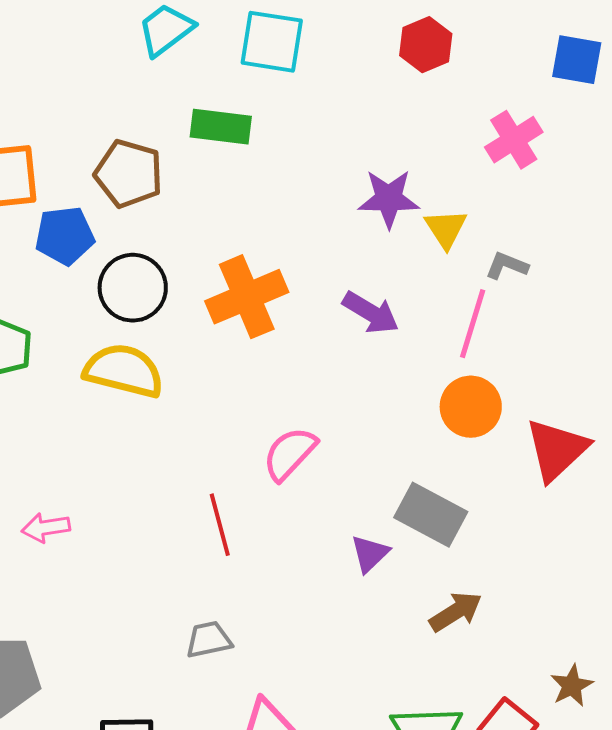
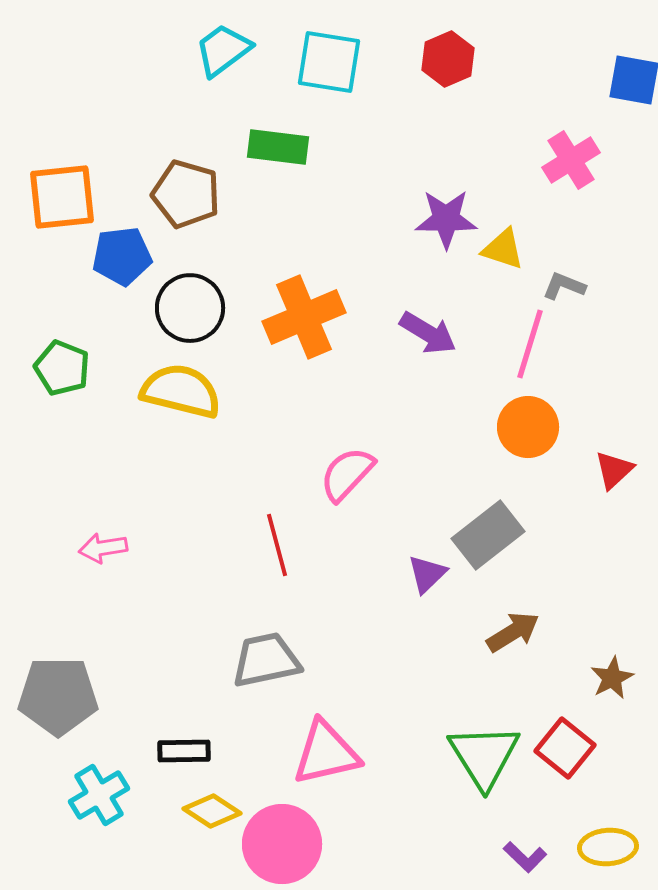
red hexagon: (426, 45) -> (448, 59), moved
yellow triangle: (446, 229) -> (503, 249), turned -39
red triangle: (557, 450) -> (614, 470), size x0.6
gray rectangle: (431, 515) -> (488, 535), turned -66
gray trapezoid: (209, 640) -> (266, 660), size x1.5
brown star: (572, 686) -> (612, 678), moved

